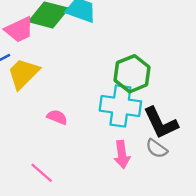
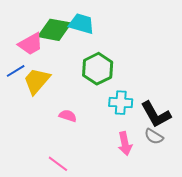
green hexagon: (132, 74) -> (98, 69), moved
cyan cross: (120, 106) -> (121, 103), size x0.7

